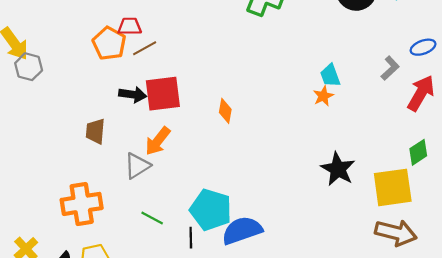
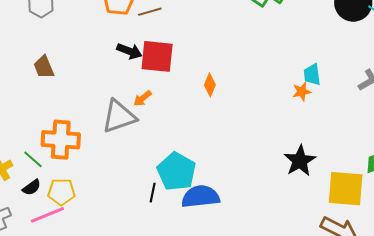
brown trapezoid: (95, 131) -> (44, 67), moved, turned -40
orange arrow: (158, 141) -> (142, 98), size x0.7
gray triangle: (137, 166) -> (119, 116), size x1.4
green line: (152, 218) -> (33, 159), moved

